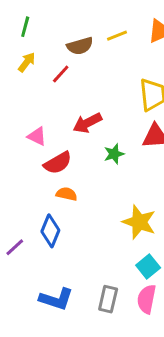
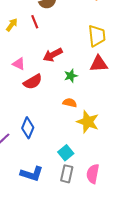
yellow arrow: (27, 62) -> (12, 25), moved
red line: (61, 74) -> (35, 22), turned -64
orange semicircle: (67, 194) -> (70, 103), moved
cyan square: (148, 267) -> (66, 153), moved

